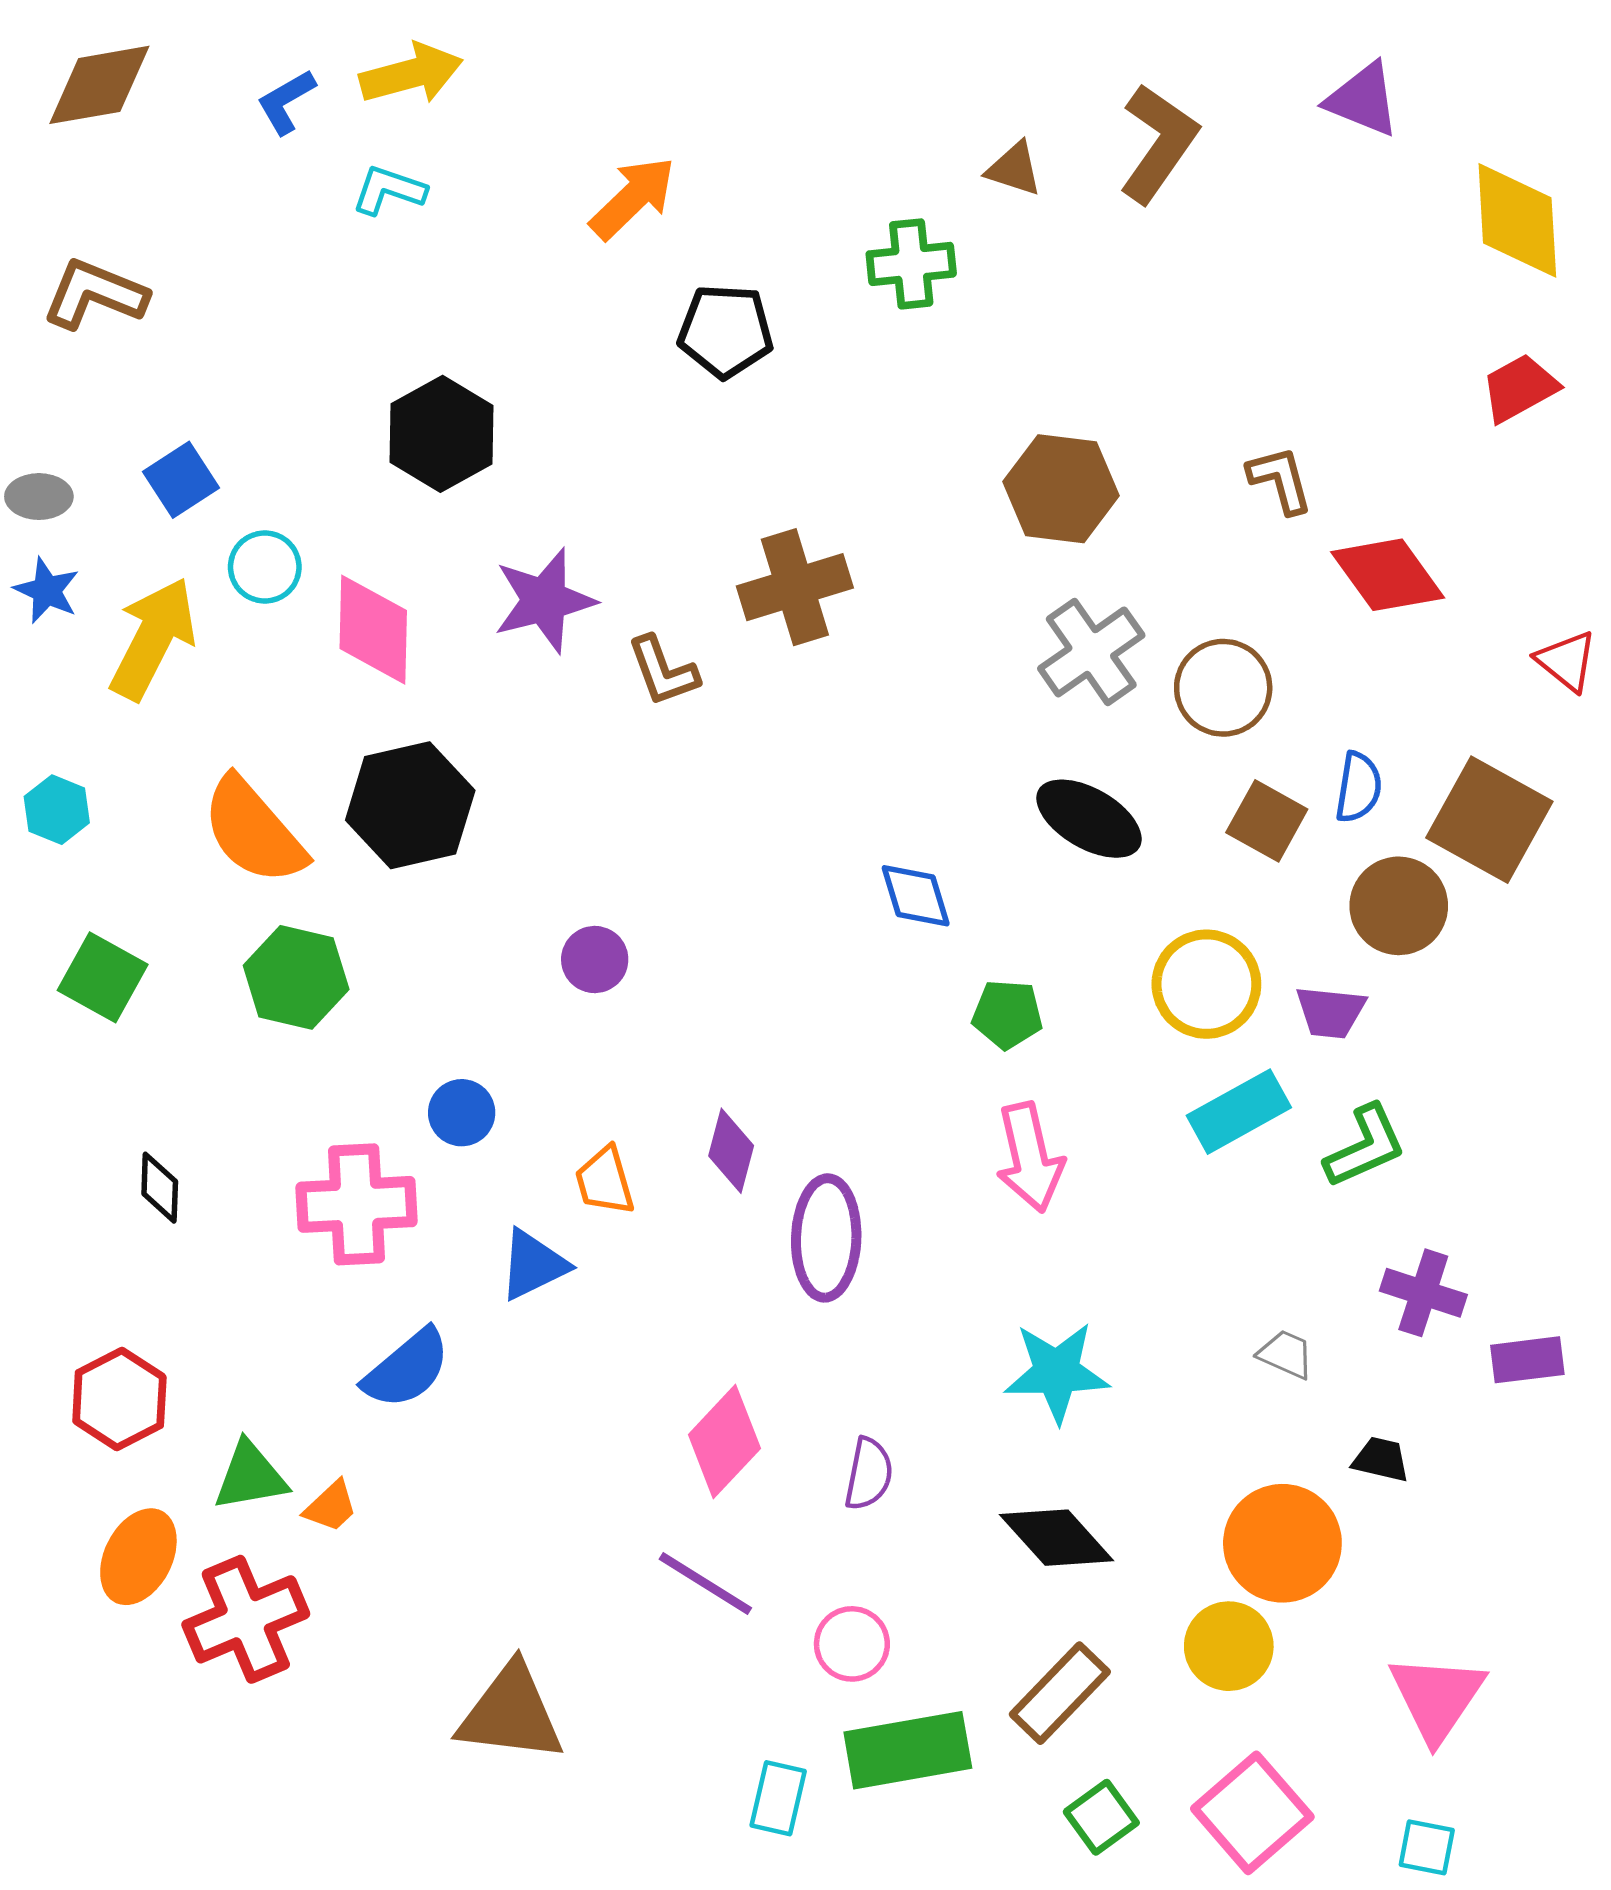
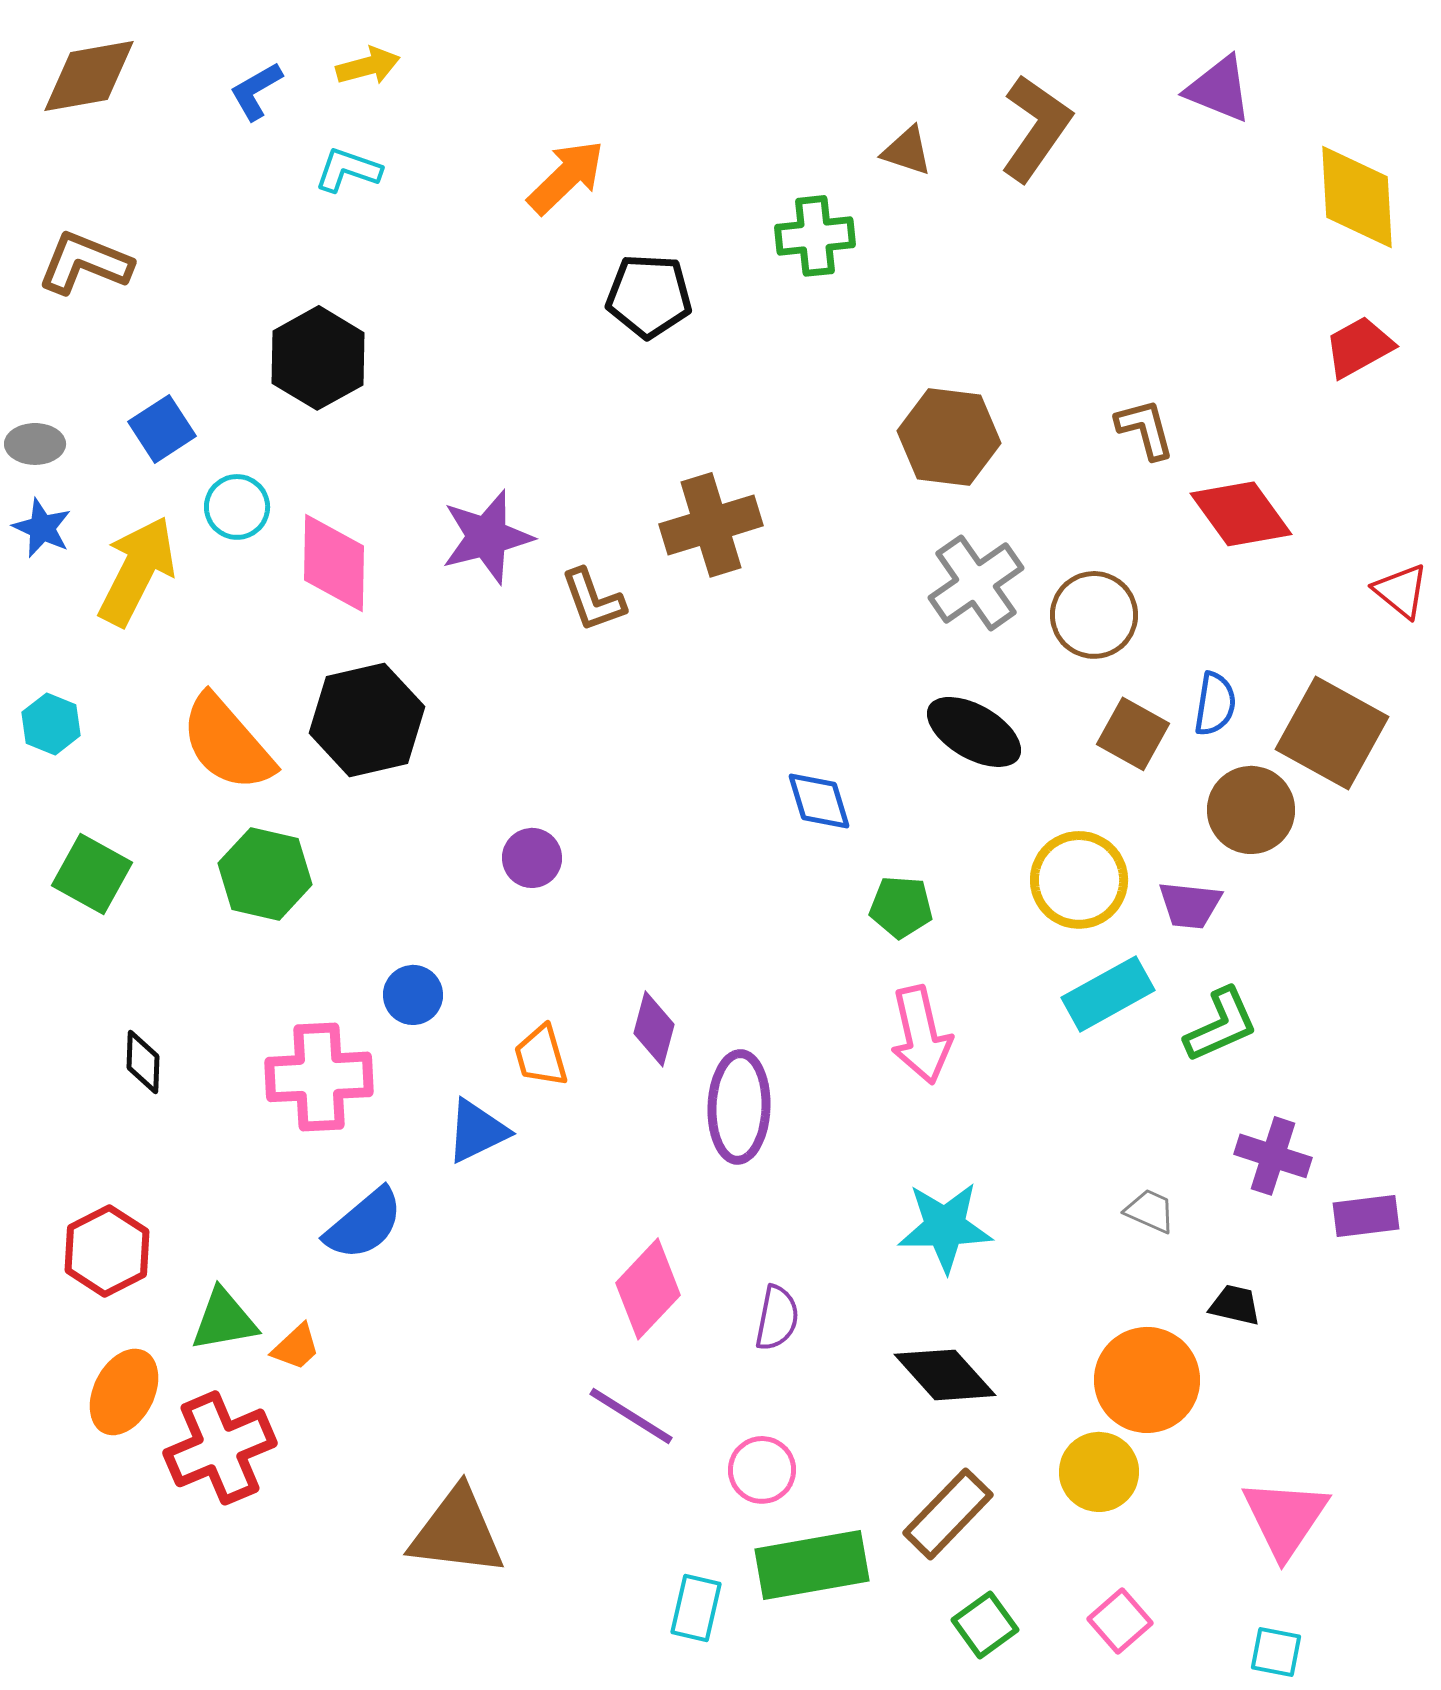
yellow arrow: (411, 74) -> (368, 66), size x0.7
black hexagon: (441, 434) -> (318, 358), moved
pink square: (1252, 1813) -> (1120, 1621), size x0.6

